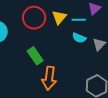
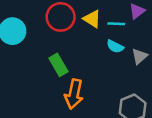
yellow triangle: (59, 17) -> (92, 19), turned -42

